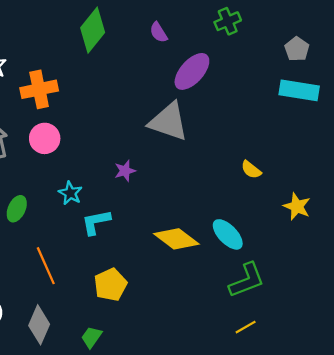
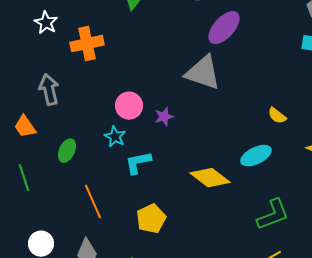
pink circle: (45, 138) -> (129, 106), moved
cyan ellipse: (228, 234) -> (256, 156), moved, turned -72

